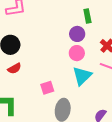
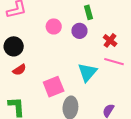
pink circle: (77, 53) -> (54, 26), moved
pink square: (47, 88) -> (54, 87), size x1.5

